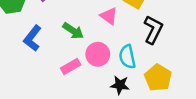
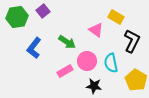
black star: (120, 85) -> (94, 86), moved

